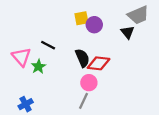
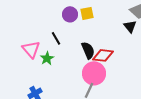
purple circle: (94, 25) -> (70, 14), moved
black line: (48, 45) -> (56, 38), turned 32
pink circle: (89, 83) -> (94, 73), size x1.5

